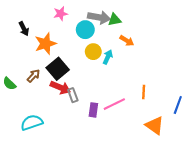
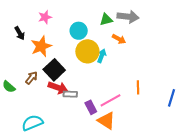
pink star: (61, 14) -> (45, 17), moved
gray arrow: (99, 17) -> (128, 17), moved
yellow circle: (93, 52) -> (87, 51), size x1.5
gray rectangle: (73, 95) -> (70, 94), turned -64
purple rectangle: (93, 110) -> (91, 107), turned -32
orange triangle: (155, 125) -> (106, 121), moved

